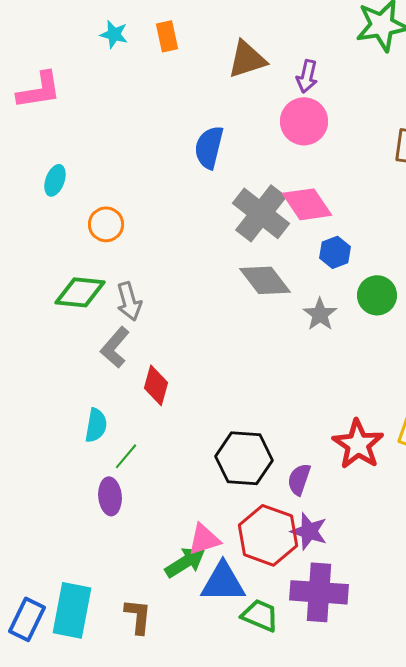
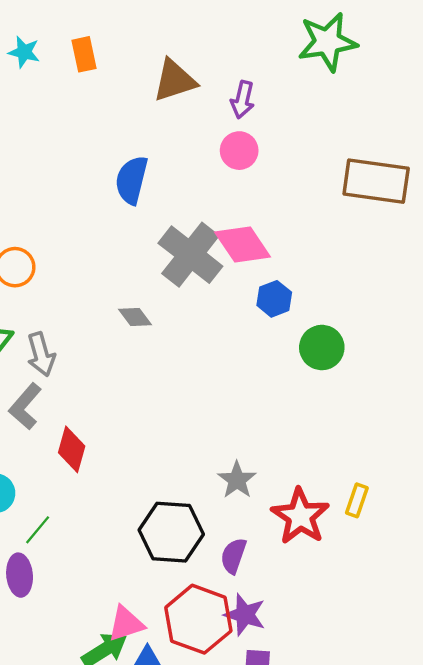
pink circle: (304, 121) -> (239, 151), size x0.7
gray diamond: (265, 280) -> (135, 317), moved, size x0.6
gray star: (320, 314) -> (237, 480), moved

